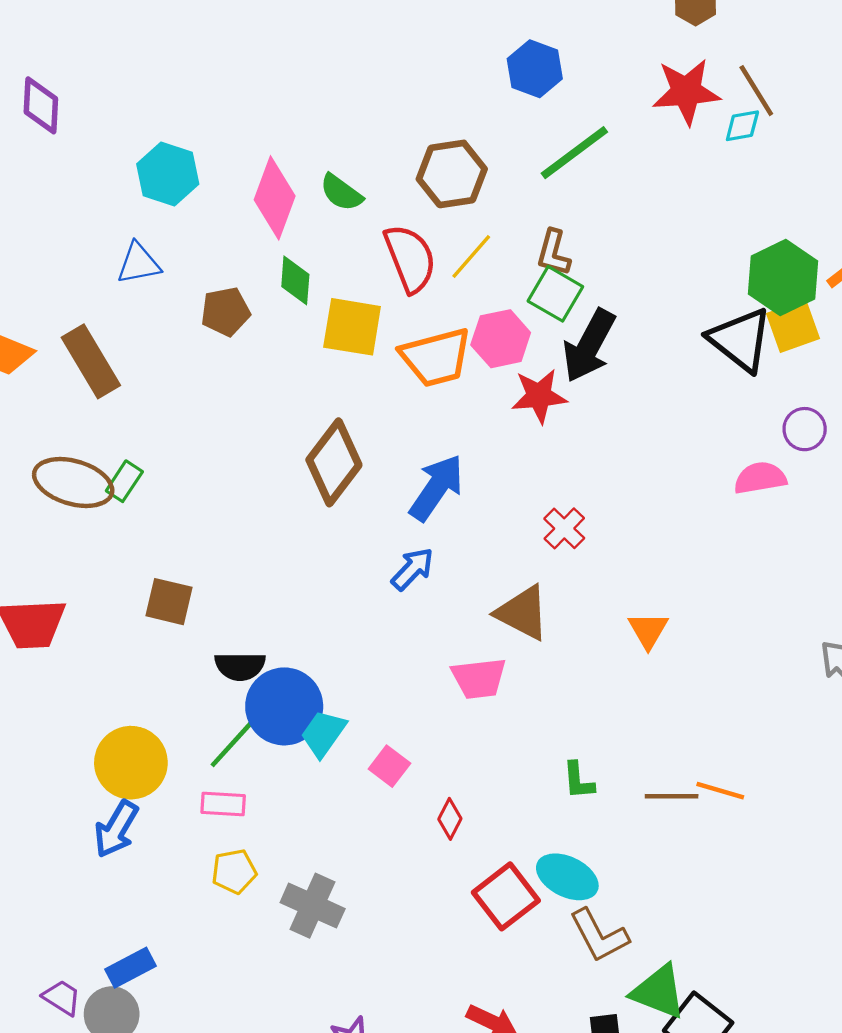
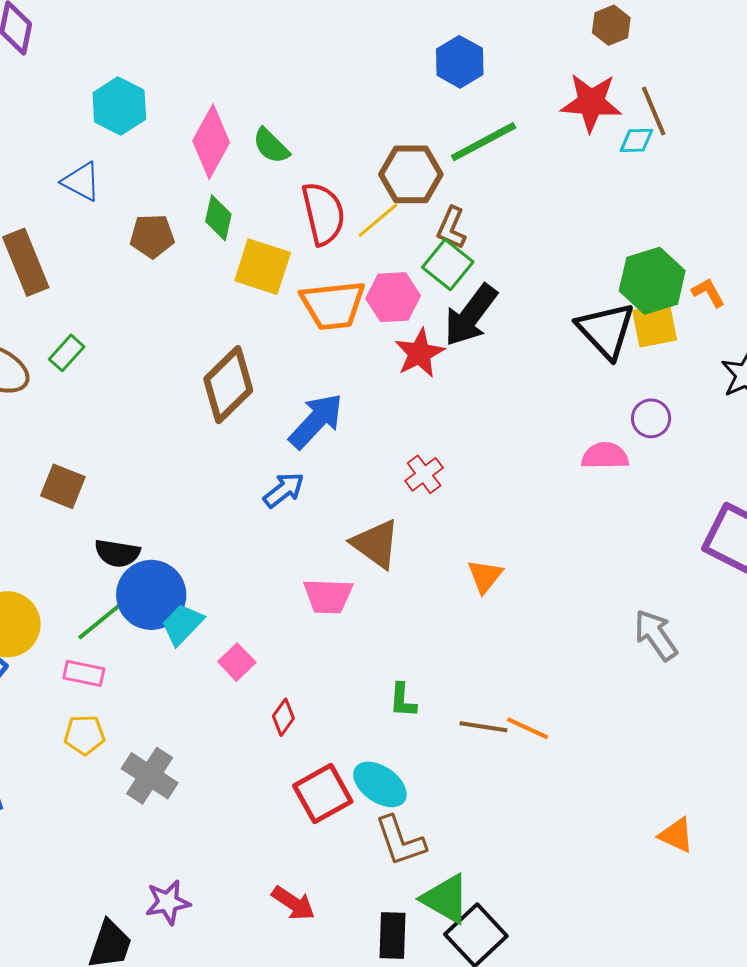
brown hexagon: (452, 174) -> (411, 174), moved
blue triangle: (139, 263) -> (81, 182), turned 30
red star: (539, 396) -> (419, 353), turned -30
green rectangle: (124, 481) -> (67, 353), moved

